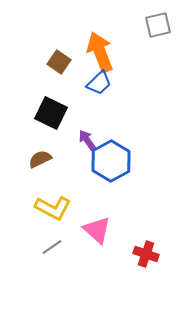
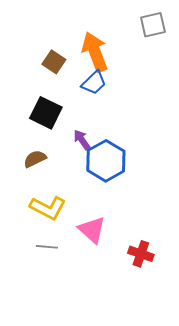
gray line: (52, 247) -> (47, 247), turned 40

